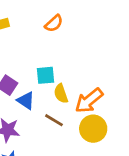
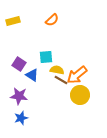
yellow semicircle: (61, 94) -> (57, 70), turned 120
brown line: (54, 120) -> (61, 80), moved

